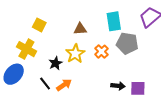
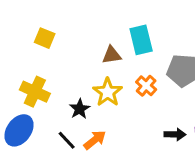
cyan rectangle: (114, 21) -> (141, 40), moved
yellow square: (39, 25) -> (45, 38), moved

